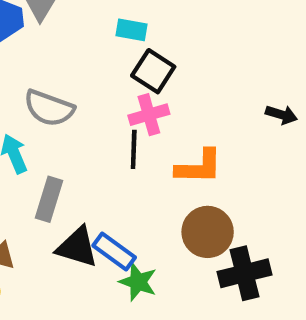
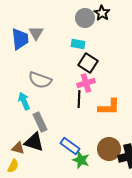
gray rectangle: (49, 199) -> (40, 122), turned -42
brown circle: (208, 232) -> (109, 149), moved
black triangle: (77, 247) -> (34, 142), moved

